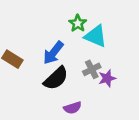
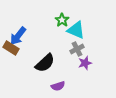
blue arrow: (53, 53) -> (18, 36), moved
gray cross: (92, 69) -> (77, 49), moved

